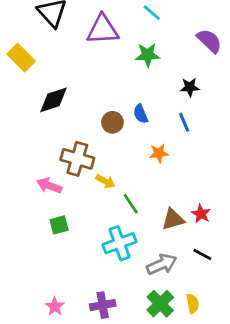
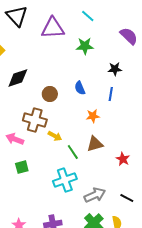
brown circle: (112, 122) -> (50, 94), moved
blue line: (184, 122) -> (111, 94), turned 32
brown triangle: (173, 219) -> (95, 144), moved
black line: (202, 254) -> (127, 198), moved

